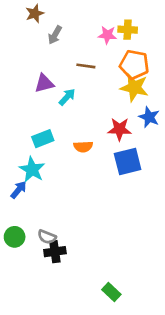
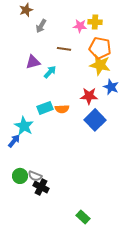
cyan rectangle: (43, 139) -> (45, 108), moved
blue square: (128, 161) -> (95, 120), turned -30
green circle: (15, 237) -> (20, 176), moved
black cross: (55, 252) -> (41, 187), turned 35

